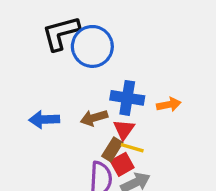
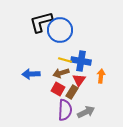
orange arrow: (169, 105) -> (101, 76), moved, turned -72
yellow line: (132, 148) -> (65, 60), moved
red square: (122, 164) -> (58, 89), moved, turned -32

